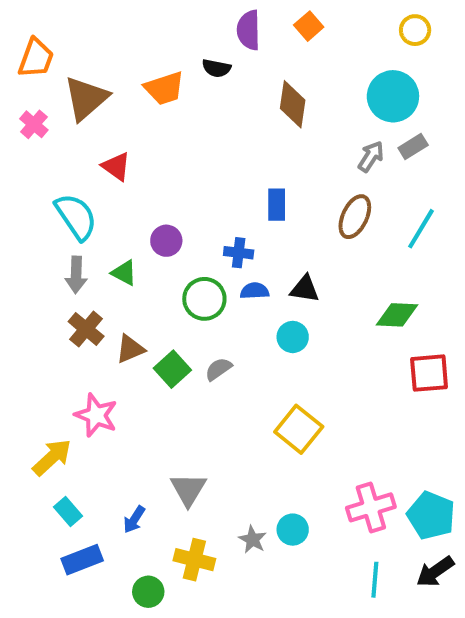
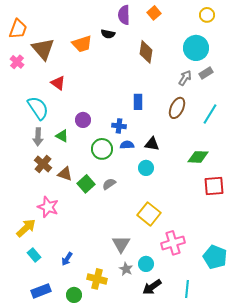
brown triangle: (86, 98) -> (43, 49), turned -30
brown triangle: (130, 349) -> (65, 174), turned 42
gray triangle: (188, 489) -> (121, 244), moved
pink cross: (371, 507) -> (173, 243), moved
blue rectangle: (82, 560) -> (41, 291), moved
black arrow: (435, 572) -> (152, 287), moved

